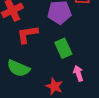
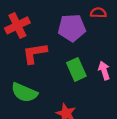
pink arrow: (78, 73) -> (104, 71), moved

